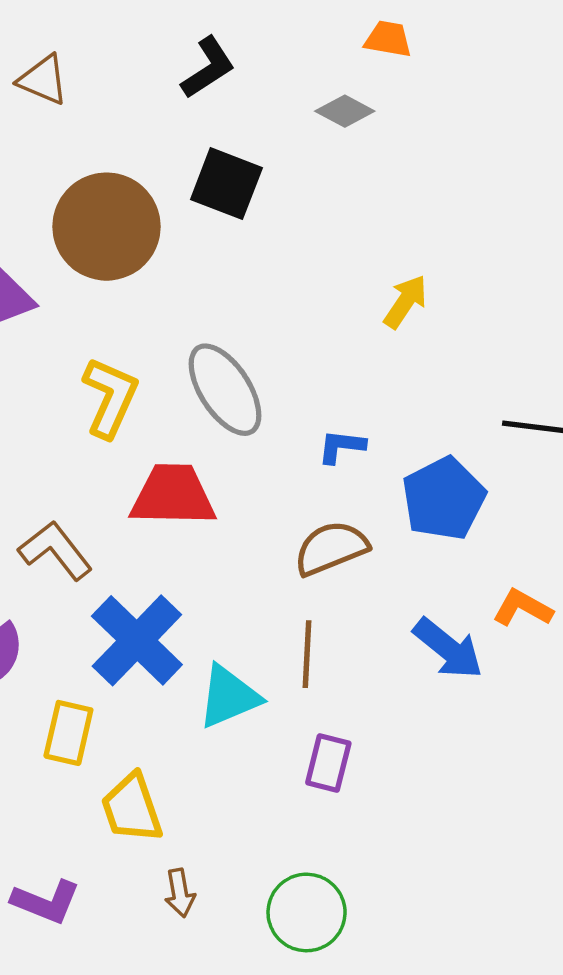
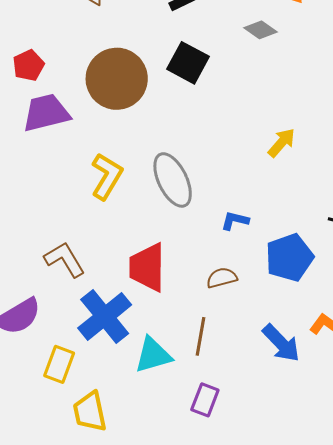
red trapezoid: (173, 495) -> (147, 267), moved, turned -98
brown semicircle: (331, 548) -> (222, 278), size x0.7

